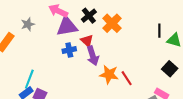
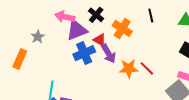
orange cross: (112, 23) -> (122, 28), moved
black line: (159, 31) -> (151, 16), moved
blue cross: (69, 50) -> (84, 53), size x1.5

